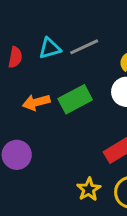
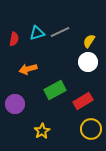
green rectangle: (75, 99) -> (55, 90), moved
yellow star: (89, 189) -> (42, 131), moved

